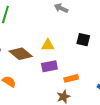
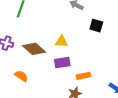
black square: (83, 40) -> (96, 26), moved

